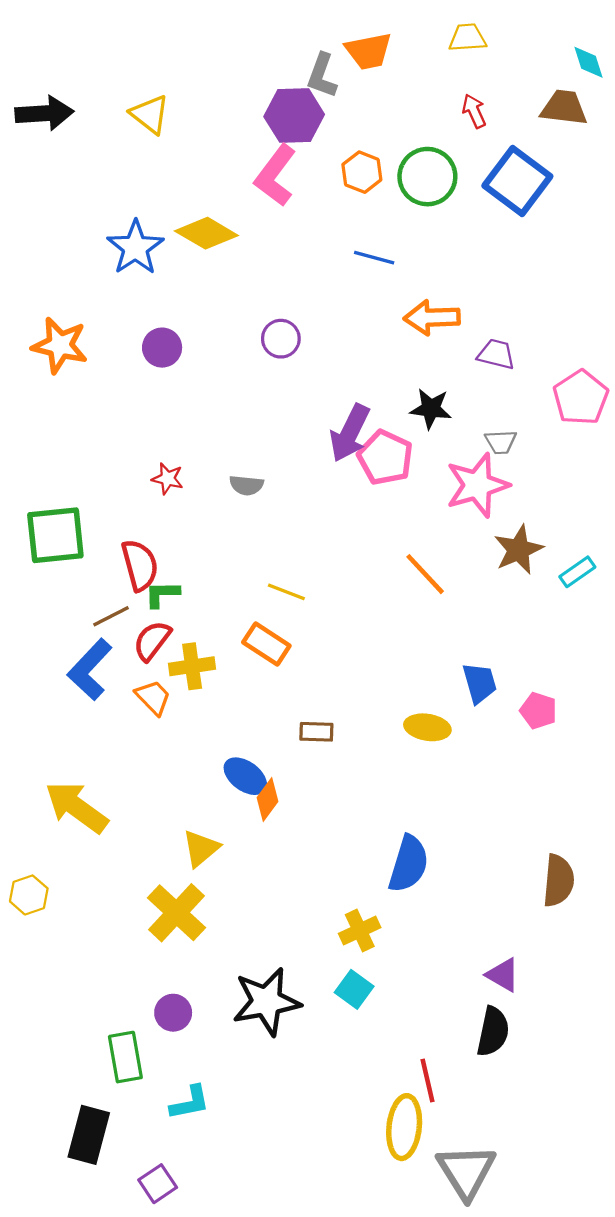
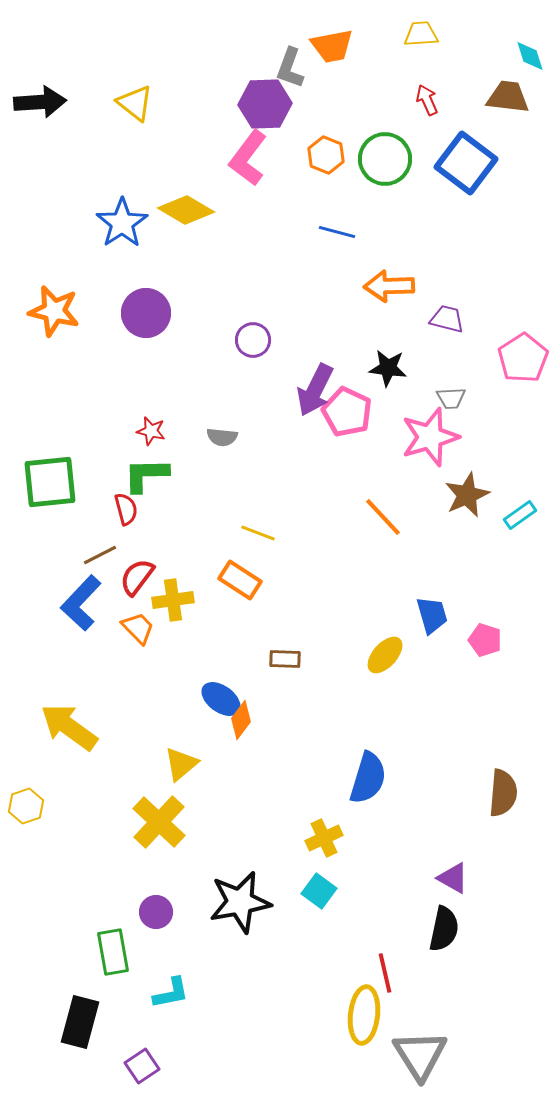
purple circle: (281, 339) -> (253, 340), moved
purple circle: (162, 348) -> (146, 313), size x1.4
red semicircle: (140, 565) -> (126, 509), size x0.7
green L-shape: (162, 594) -> (146, 475), moved, size x1.4
yellow ellipse: (427, 727) -> (385, 655), turned -57

